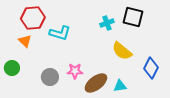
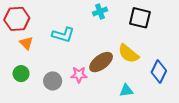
red hexagon: (33, 18) -> (17, 19), moved
cyan cross: (107, 23) -> (100, 12), moved
green circle: (12, 68) -> (21, 74), moved
brown ellipse: (96, 83) -> (101, 62), moved

